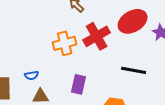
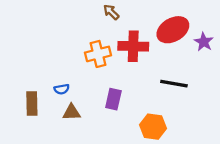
red cross: (97, 36) -> (133, 46), turned 32

